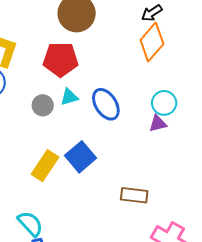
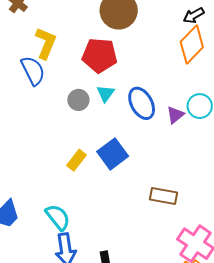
cyan triangle: (69, 97) -> (106, 93), turned -42
purple triangle: (158, 124) -> (175, 115), moved, turned -30
yellow rectangle: (45, 166) -> (76, 160), size x0.7

